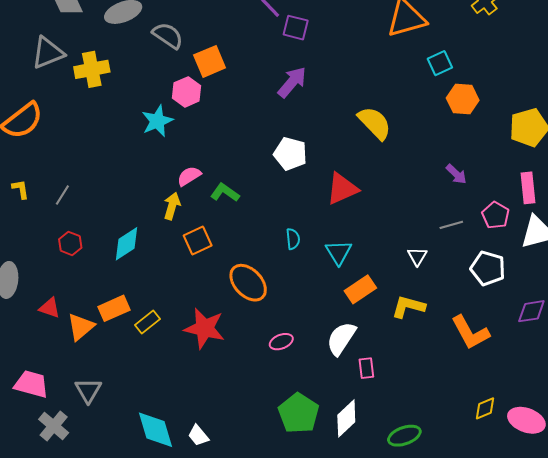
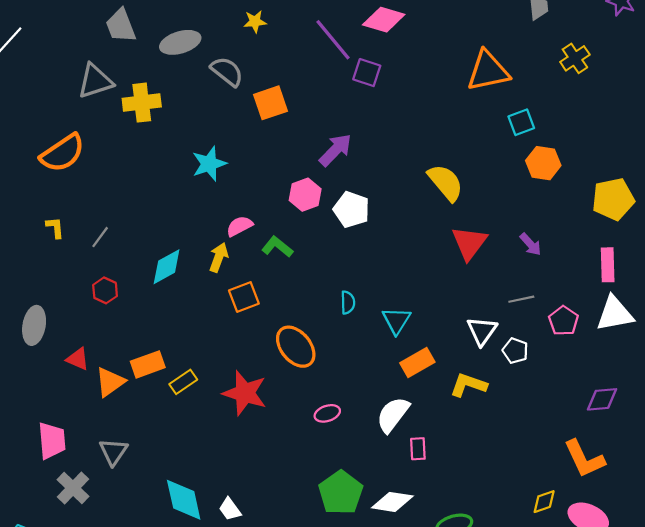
purple arrow: (292, 82) -> (335, 150), moved
pink hexagon: (187, 92) -> (305, 195), moved
red triangle: (342, 189) -> (469, 243), moved, turned -33
pink pentagon: (496, 215) -> (564, 321), moved
cyan diamond: (127, 244) -> (167, 267), moved
white triangle: (417, 256) -> (482, 331), size x1.4
white pentagon: (488, 268) -> (515, 351), moved, size x0.7
orange L-shape: (470, 332) -> (584, 459), moved
pink trapezoid: (31, 384) -> (52, 441), turned 66
white diamond: (346, 418) -> (392, 502), turned 48

